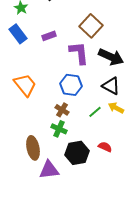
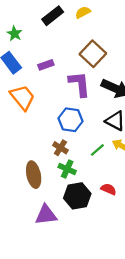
orange trapezoid: (25, 85) -> (22, 97), moved
green cross: (59, 129) -> (67, 169), moved
brown ellipse: (33, 148) -> (34, 175), moved

